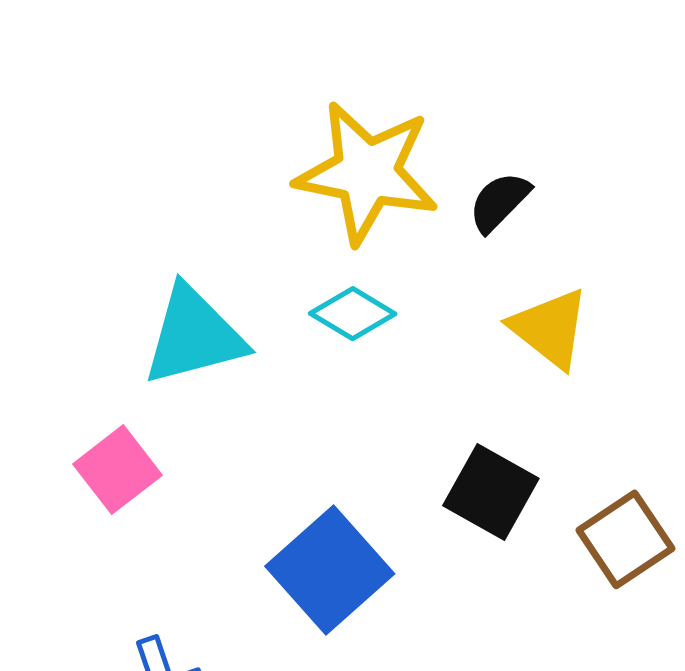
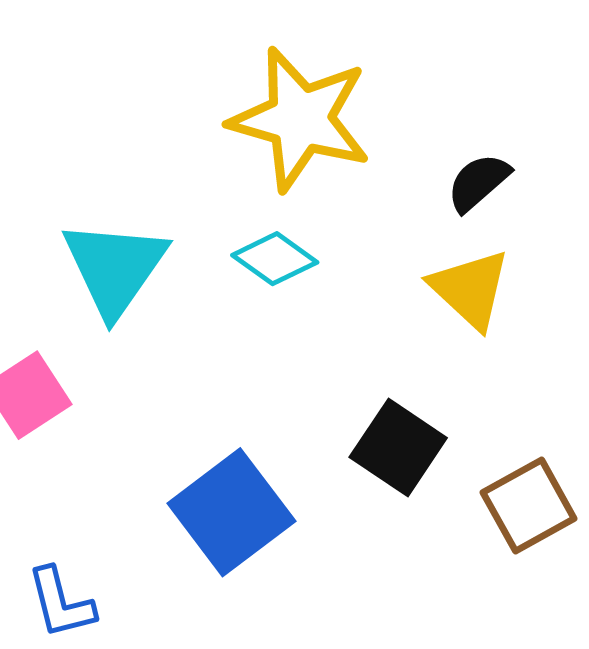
black semicircle: (499, 202) -> (478, 182), moved
cyan triangle: (194, 336) -> (115, 268), turned -45

